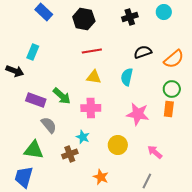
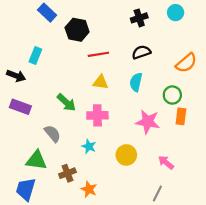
black hexagon: (84, 19) -> (77, 30), moved
black semicircle: (143, 52) -> (141, 52), moved
green circle: (172, 89) -> (172, 95), moved
purple rectangle: (36, 100) -> (20, 107), moved
brown cross: (70, 154) -> (67, 173), moved
orange star: (101, 177) -> (89, 189), moved

